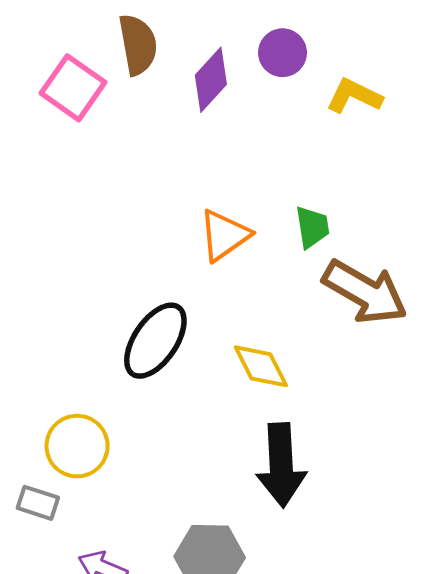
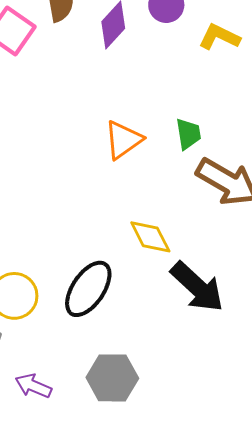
black ellipse: (155, 341) -> (88, 289), moved
black arrow: (281, 465) -> (197, 287), moved, turned -44

